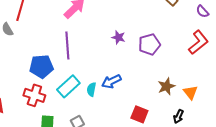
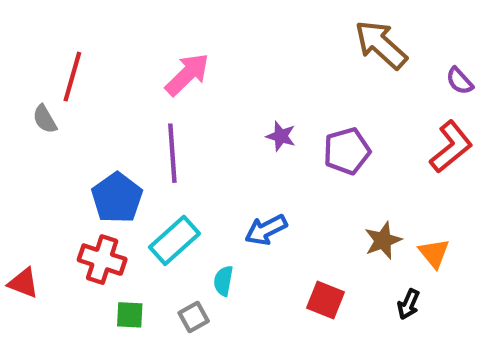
blue pentagon: (41, 66) -> (117, 198), turned -30
cyan semicircle: (91, 89) -> (223, 281), moved

